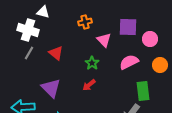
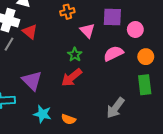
red triangle: (56, 53) -> (30, 32), moved
red arrow: (89, 85) -> (72, 78), size x1.5
green rectangle: (143, 91) -> (145, 85), moved

